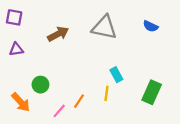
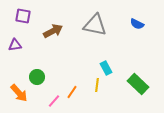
purple square: (14, 17) -> (23, 16), moved
green rectangle: (152, 92) -> (138, 84), turned -70

